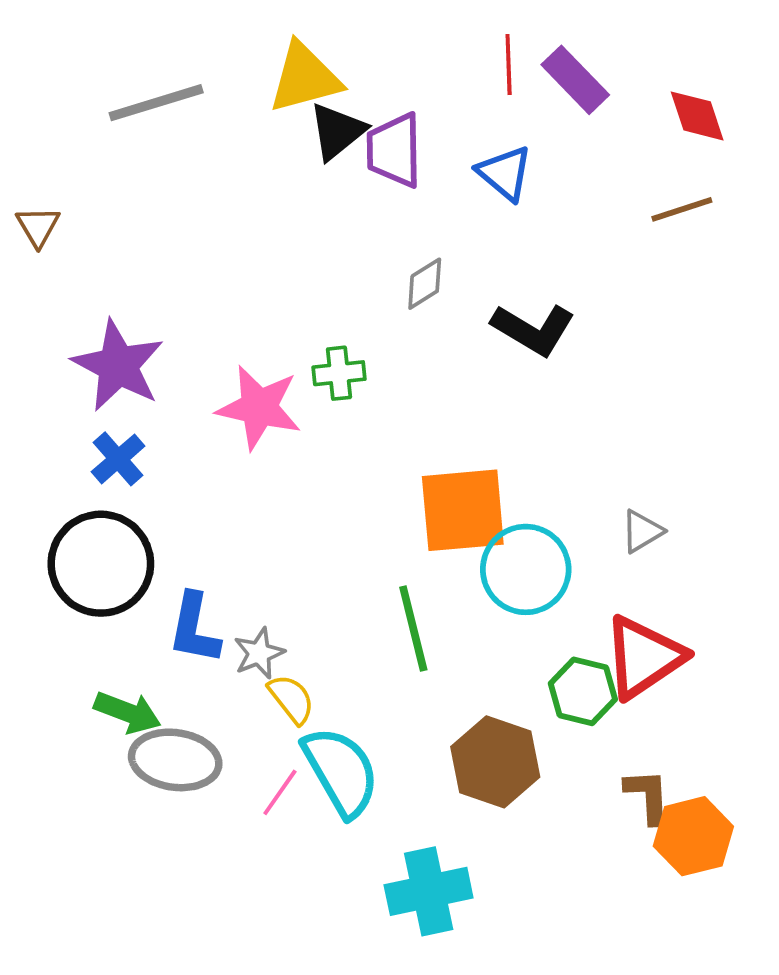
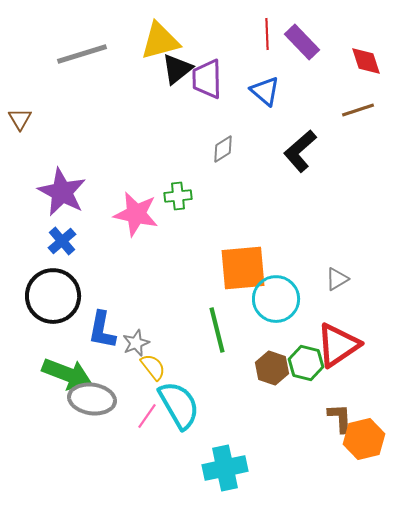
black L-shape: (533, 329) -> (300, 151), moved, turned 108
green arrow: (128, 712) -> (67, 374), size x1.4
brown hexagon: (495, 762) -> (272, 368), moved, size x0.7

